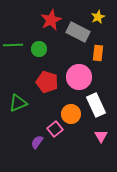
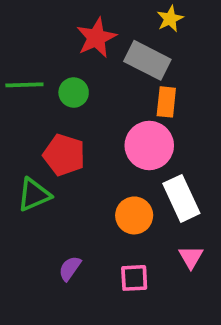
yellow star: (98, 17) -> (170, 19), moved
orange rectangle: (98, 53) -> (166, 102), moved
red pentagon: (47, 82) -> (64, 155), moved
pink square: (55, 129) -> (134, 278), moved, turned 35

